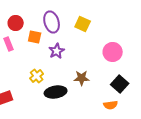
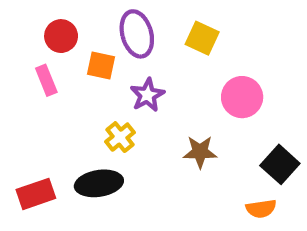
pink circle: (113, 52) -> (242, 97), moved
yellow cross: (37, 76) -> (120, 137), moved
black ellipse: (56, 92) -> (99, 183), moved

